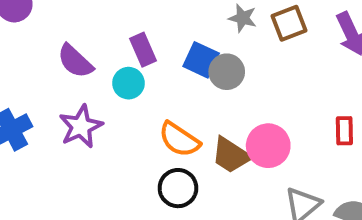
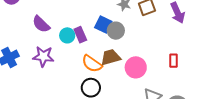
purple rectangle: (143, 50) -> (80, 35), moved
purple star: (81, 126) -> (43, 56), turned 30
brown trapezoid: (231, 155) -> (111, 57), moved, turned 130

